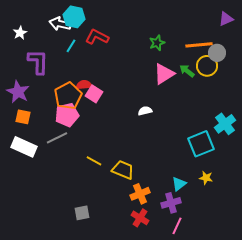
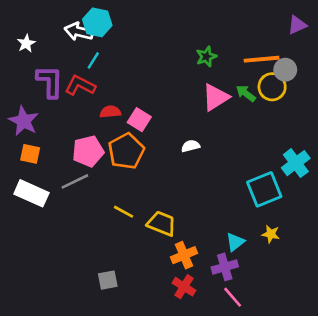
red L-shape: (97, 37) -> (80, 85), moved
pink square: (94, 94) -> (139, 120), moved
orange pentagon: (68, 96) -> (126, 151), moved
pink line: (177, 226) -> (233, 297), turned -66

